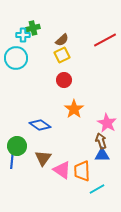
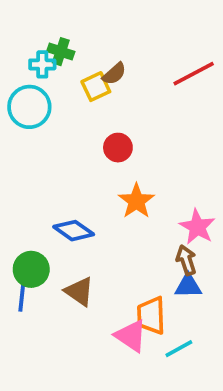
green cross: (33, 28) -> (61, 52), turned 32
yellow square: (62, 55) -> (96, 87), moved
brown triangle: (43, 158) -> (79, 291), turned -30
pink triangle: (62, 170) -> (131, 336), moved

